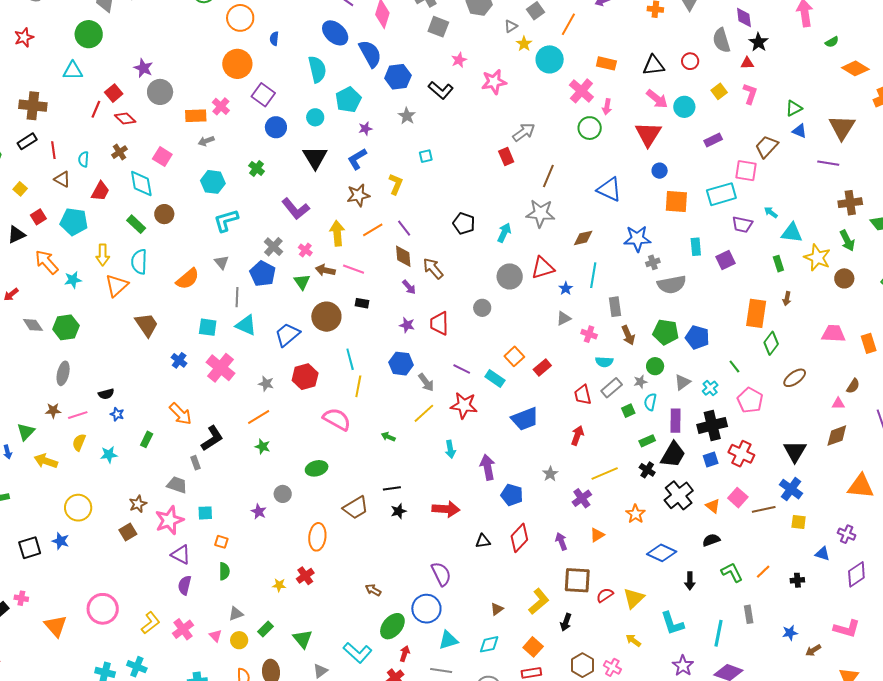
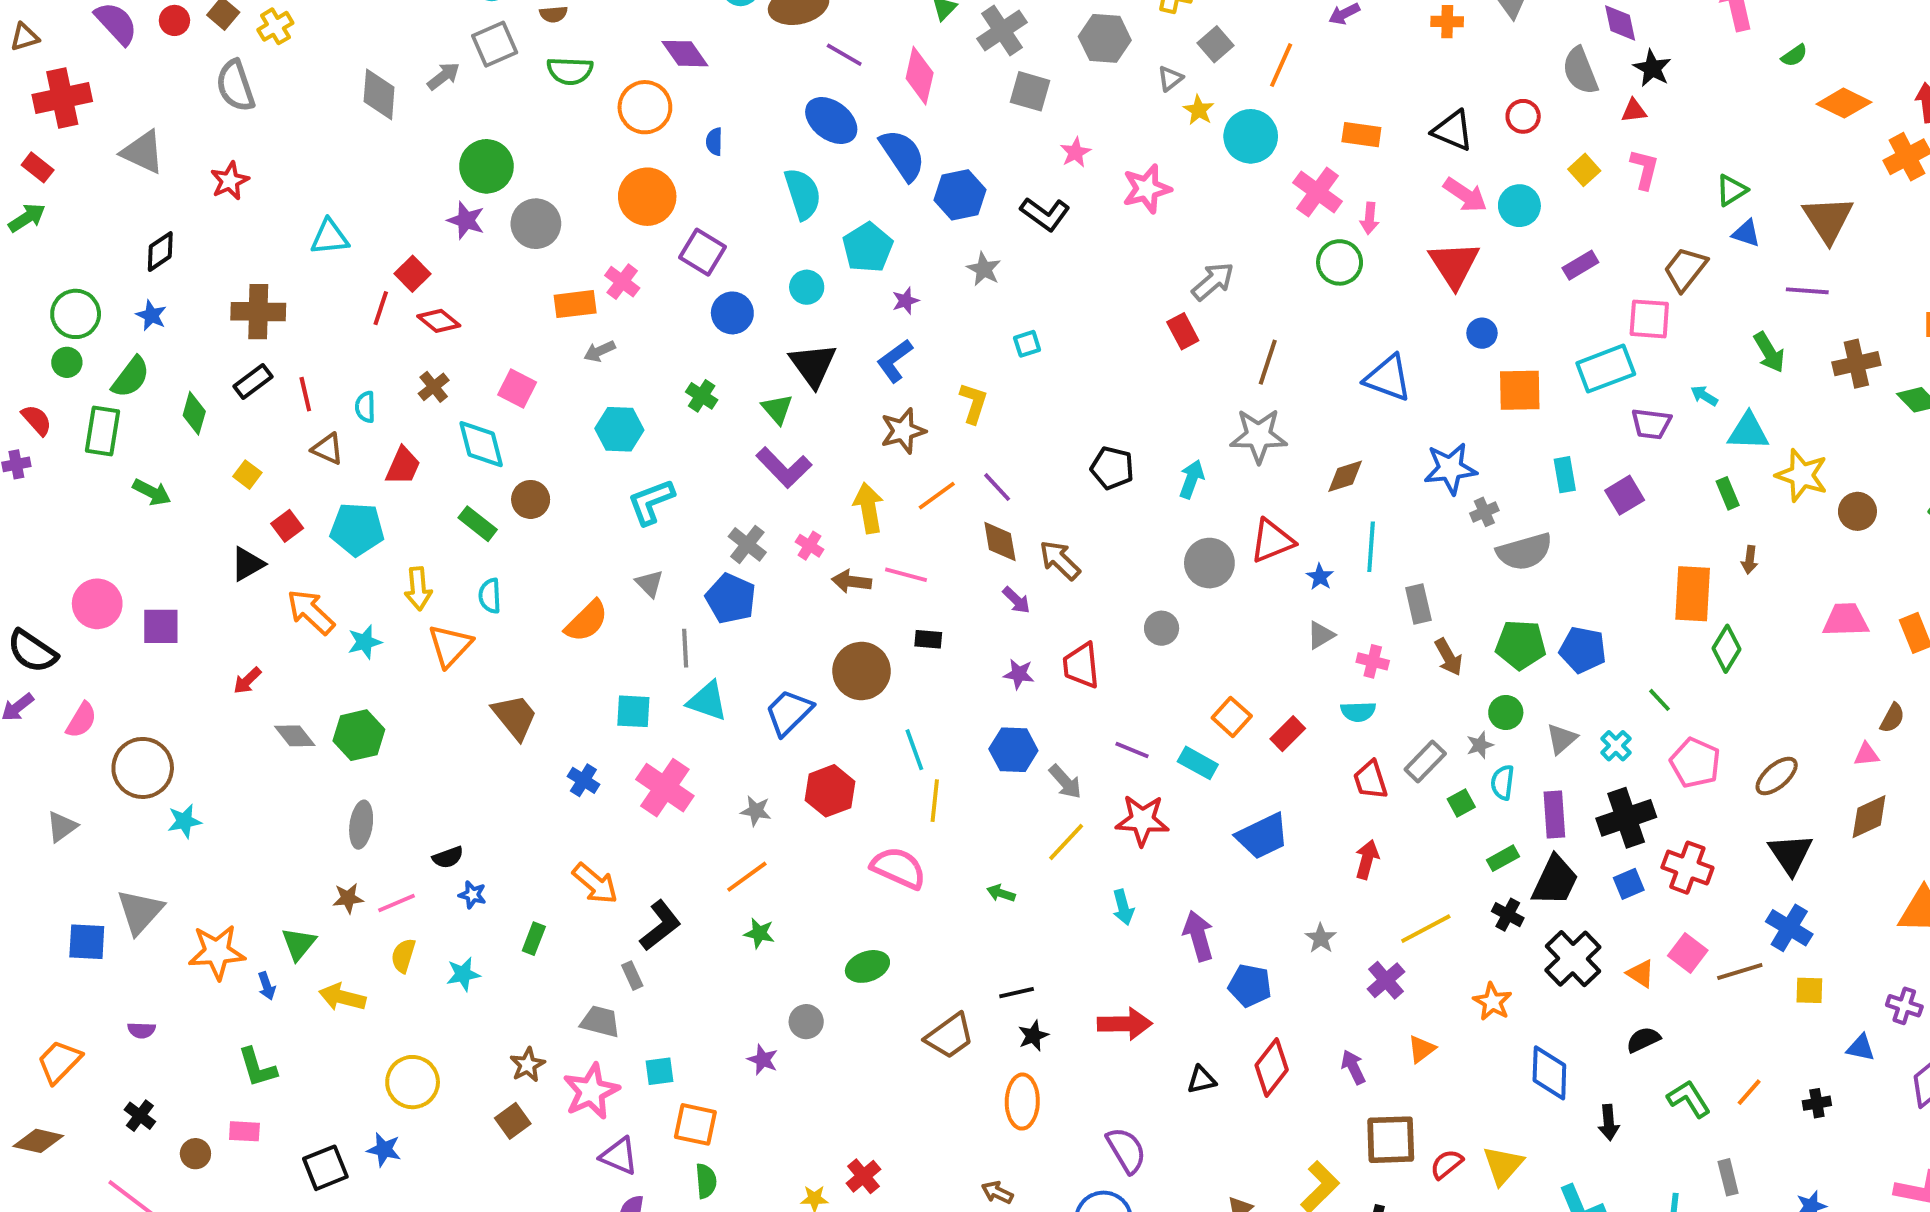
green circle: (89, 34) -> (486, 166), moved
black triangle: (653, 65) -> (1453, 131), turned 35
gray circle: (160, 92) -> (536, 224), moved
green arrow: (847, 241) -> (1769, 352), moved
cyan semicircle: (139, 262) -> (490, 596), size x0.7
green triangle: (302, 282) -> (777, 409), moved
cyan semicircle: (604, 362) -> (1358, 712), moved
brown ellipse: (795, 378) -> (1777, 776), moved
orange ellipse: (317, 537) -> (1022, 1102), moved
orange square: (221, 542) -> (695, 1124), size x1.6
blue diamond: (662, 553) -> (1549, 1073), turned 72

